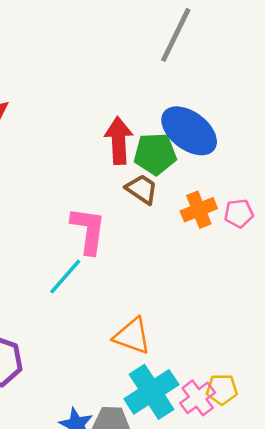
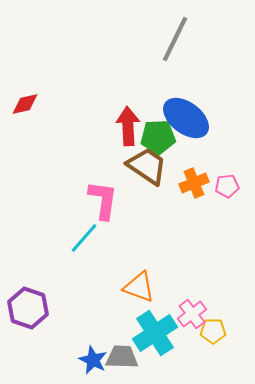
brown trapezoid: (142, 189) -> (147, 166), size x1.5
pink cross: (198, 398) -> (192, 314), moved

